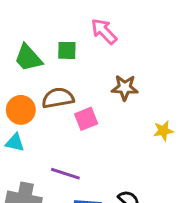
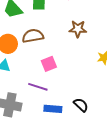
pink square: (86, 119) -> (49, 64), moved

